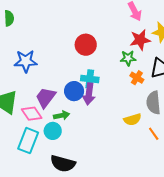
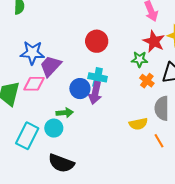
red star: (140, 40) -> (154, 41), turned 30
purple trapezoid: (46, 97) -> (50, 66), moved
pink diamond: (32, 114) -> (34, 84), moved, turned -60

